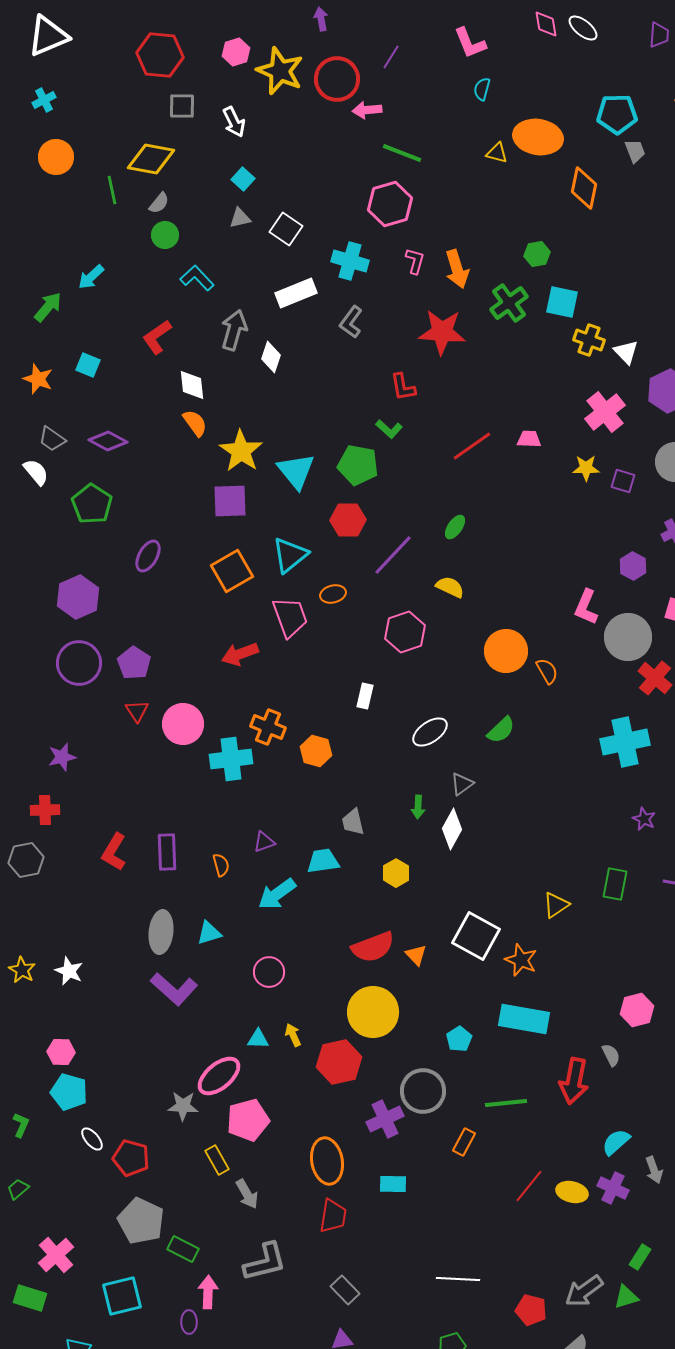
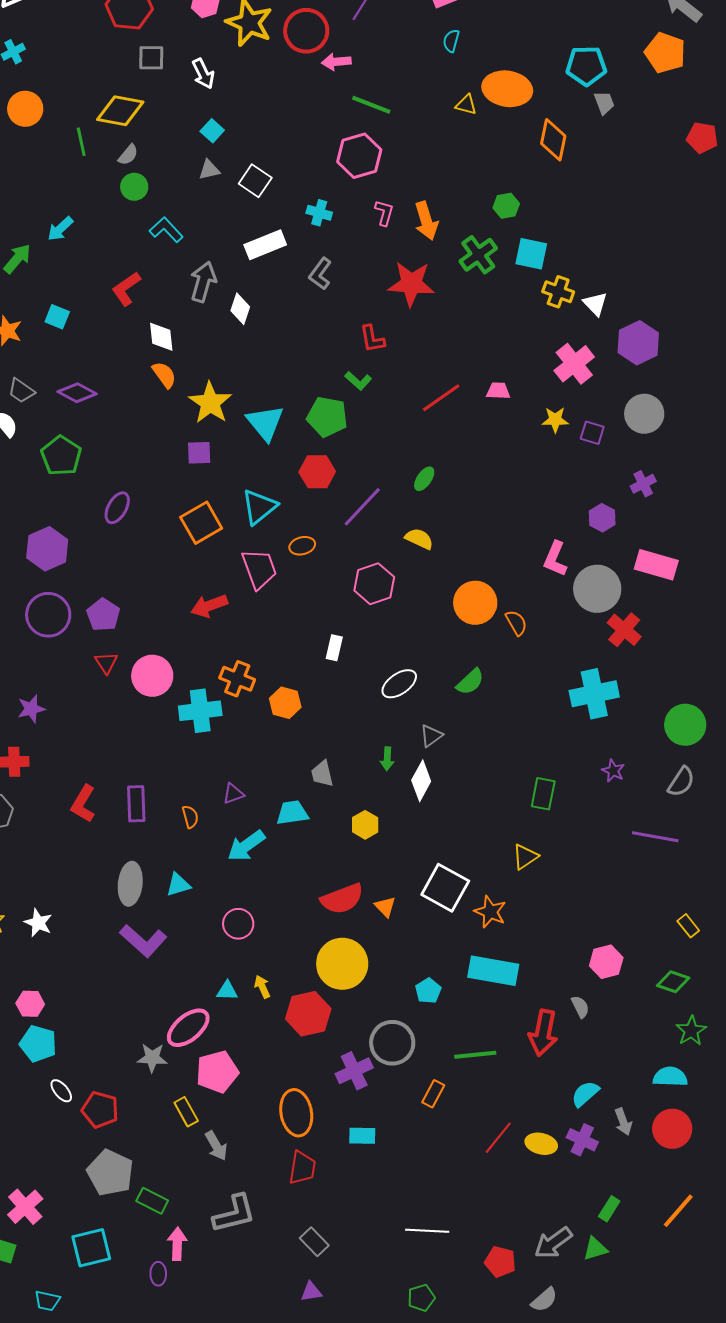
cyan cross: (350, 261) -> (319, 213), size x0.7
purple square: (230, 501) -> (199, 453), size x0.7
green rectangle: (615, 884) -> (543, 794), moved

